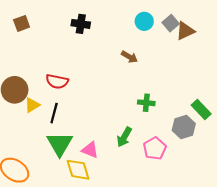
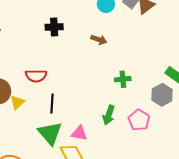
black cross: (81, 24) -> (54, 27), moved
black line: (54, 113) -> (52, 103), moved

